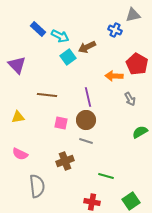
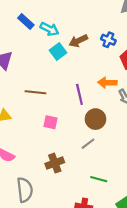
blue cross: (115, 30) -> (108, 40), moved
orange arrow: (114, 76) -> (107, 83), moved
brown circle: (86, 120) -> (96, 119), moved
gray line: (86, 141) -> (88, 144), moved, turned -56

